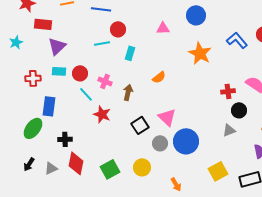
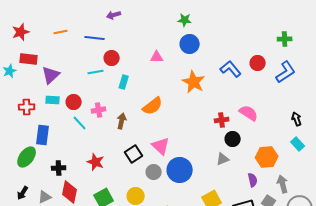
red rectangle: (43, 24) -> (29, 59), moved
orange semicircle: (159, 77) -> (153, 106), size x1.5
pink cross: (105, 81) -> (99, 110), turned -32
red star: (102, 114) -> (96, 162), moved

